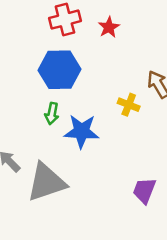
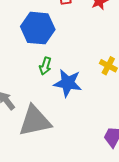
blue hexagon: (59, 70) -> (38, 28), moved

